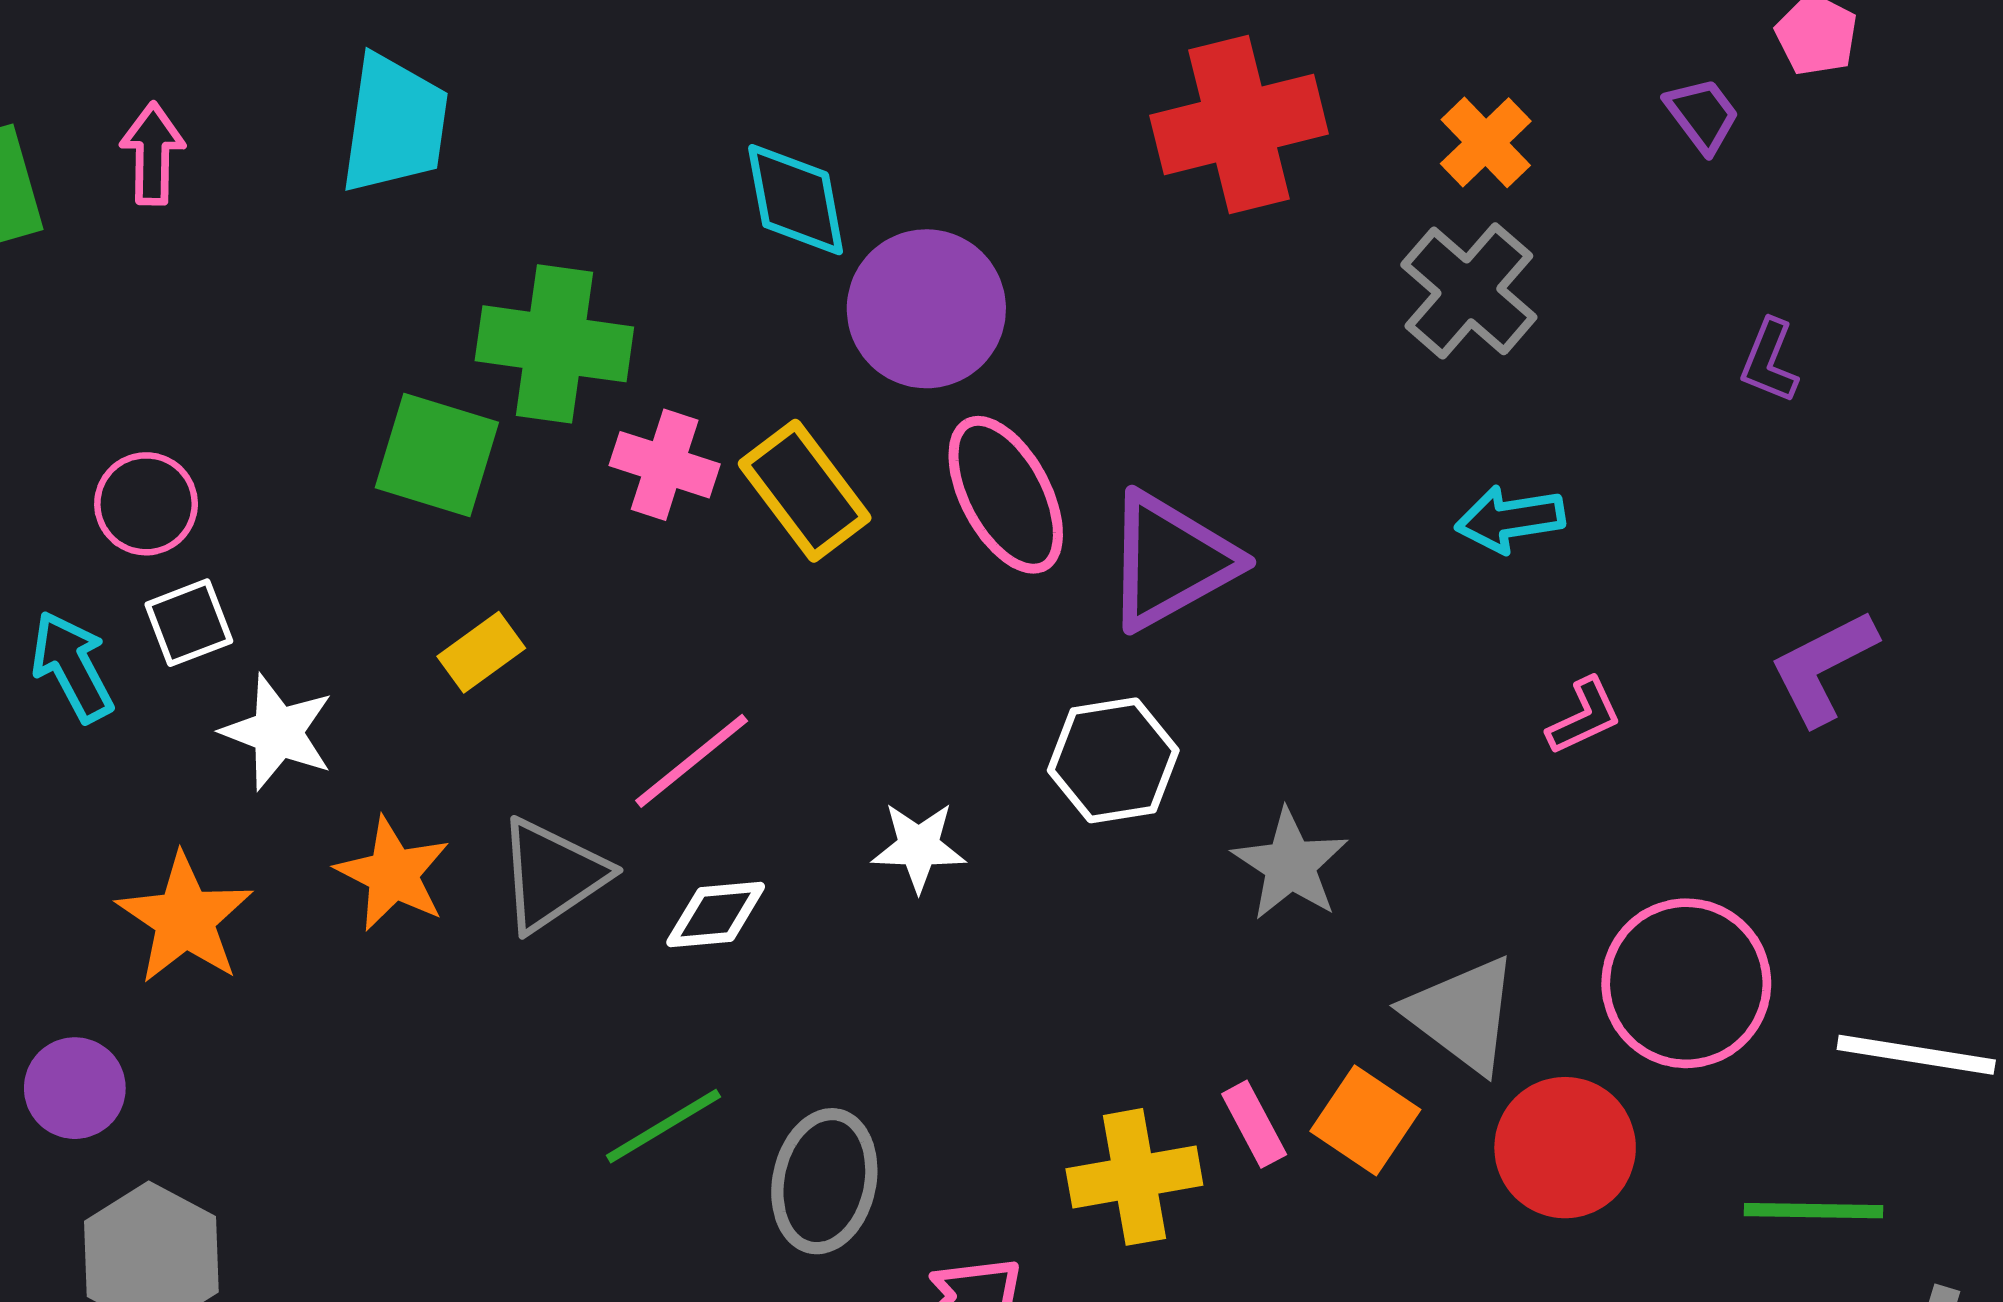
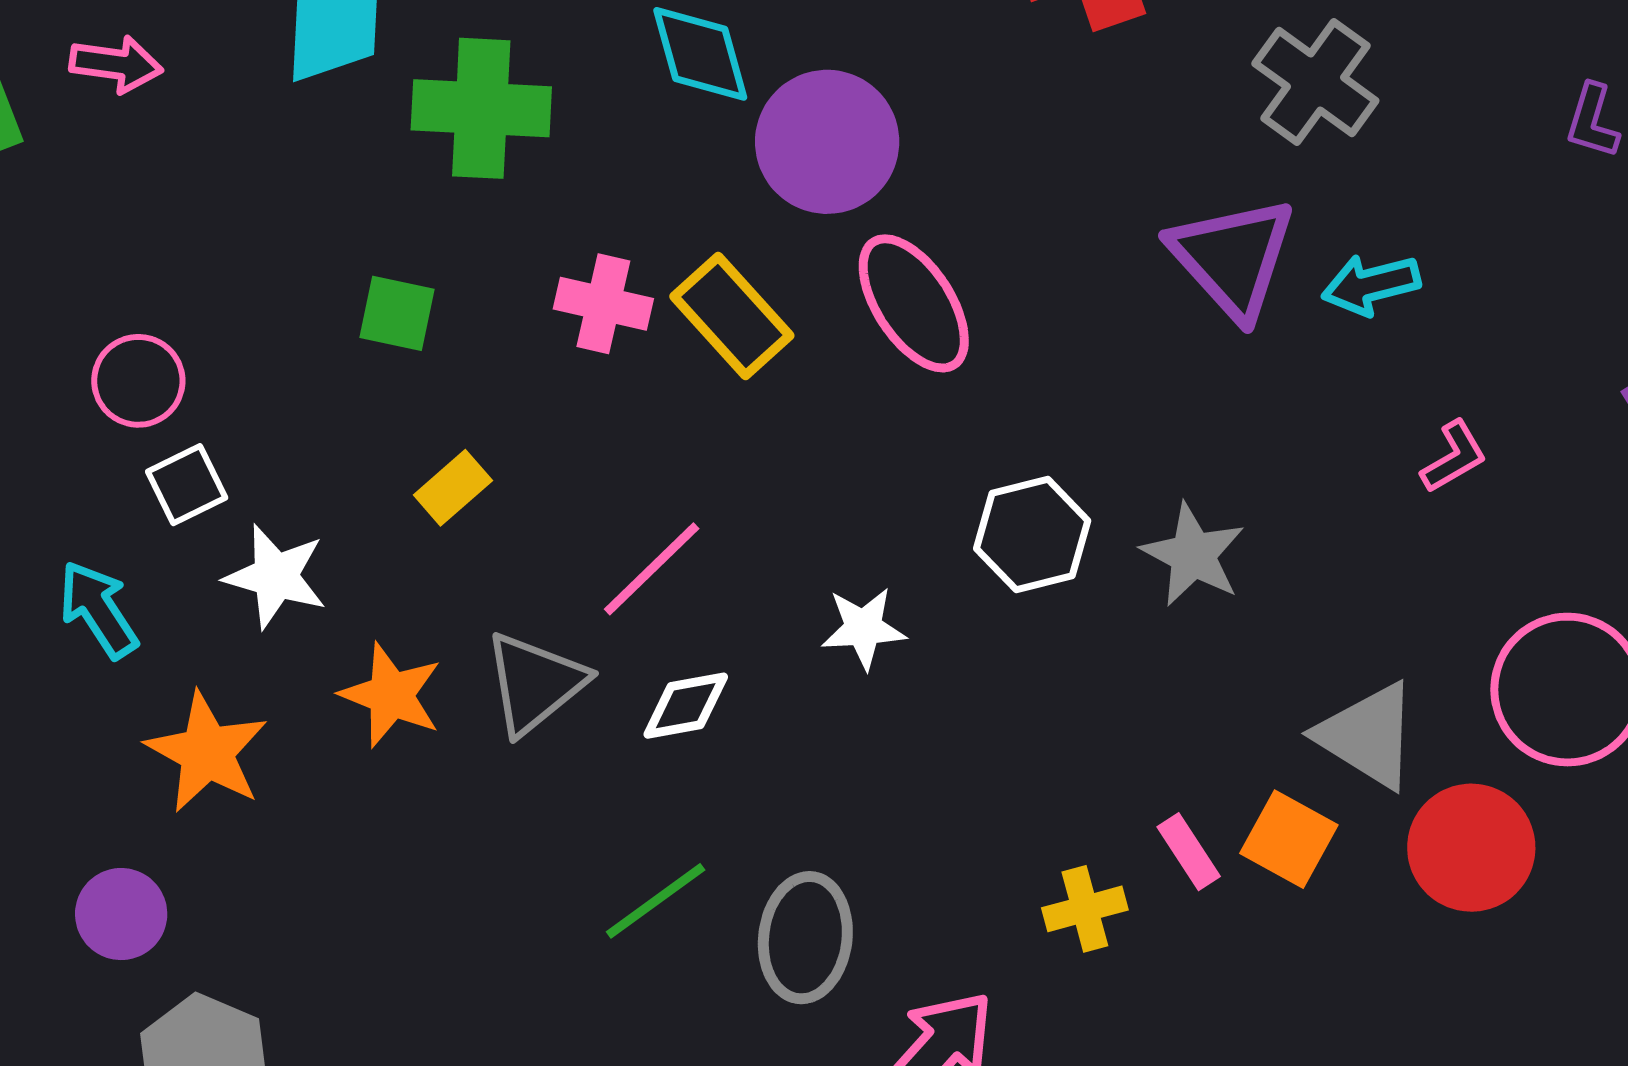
pink arrow: (153, 154) -> (116, 64), turned 102
green cross: (554, 344) -> (481, 108), moved
green square: (437, 455) -> (397, 313), size x0.7
purple triangle: (1170, 561) -> (1233, 258), moved, turned -38
cyan arrow: (72, 666) -> (98, 610), moved
gray star: (1290, 865) -> (1193, 555), moved
yellow cross: (1134, 1177) -> (1085, 909), size x0.7

